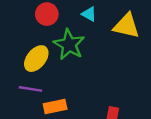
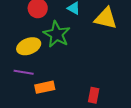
yellow ellipse: (36, 59) -> (29, 46), turned 30

